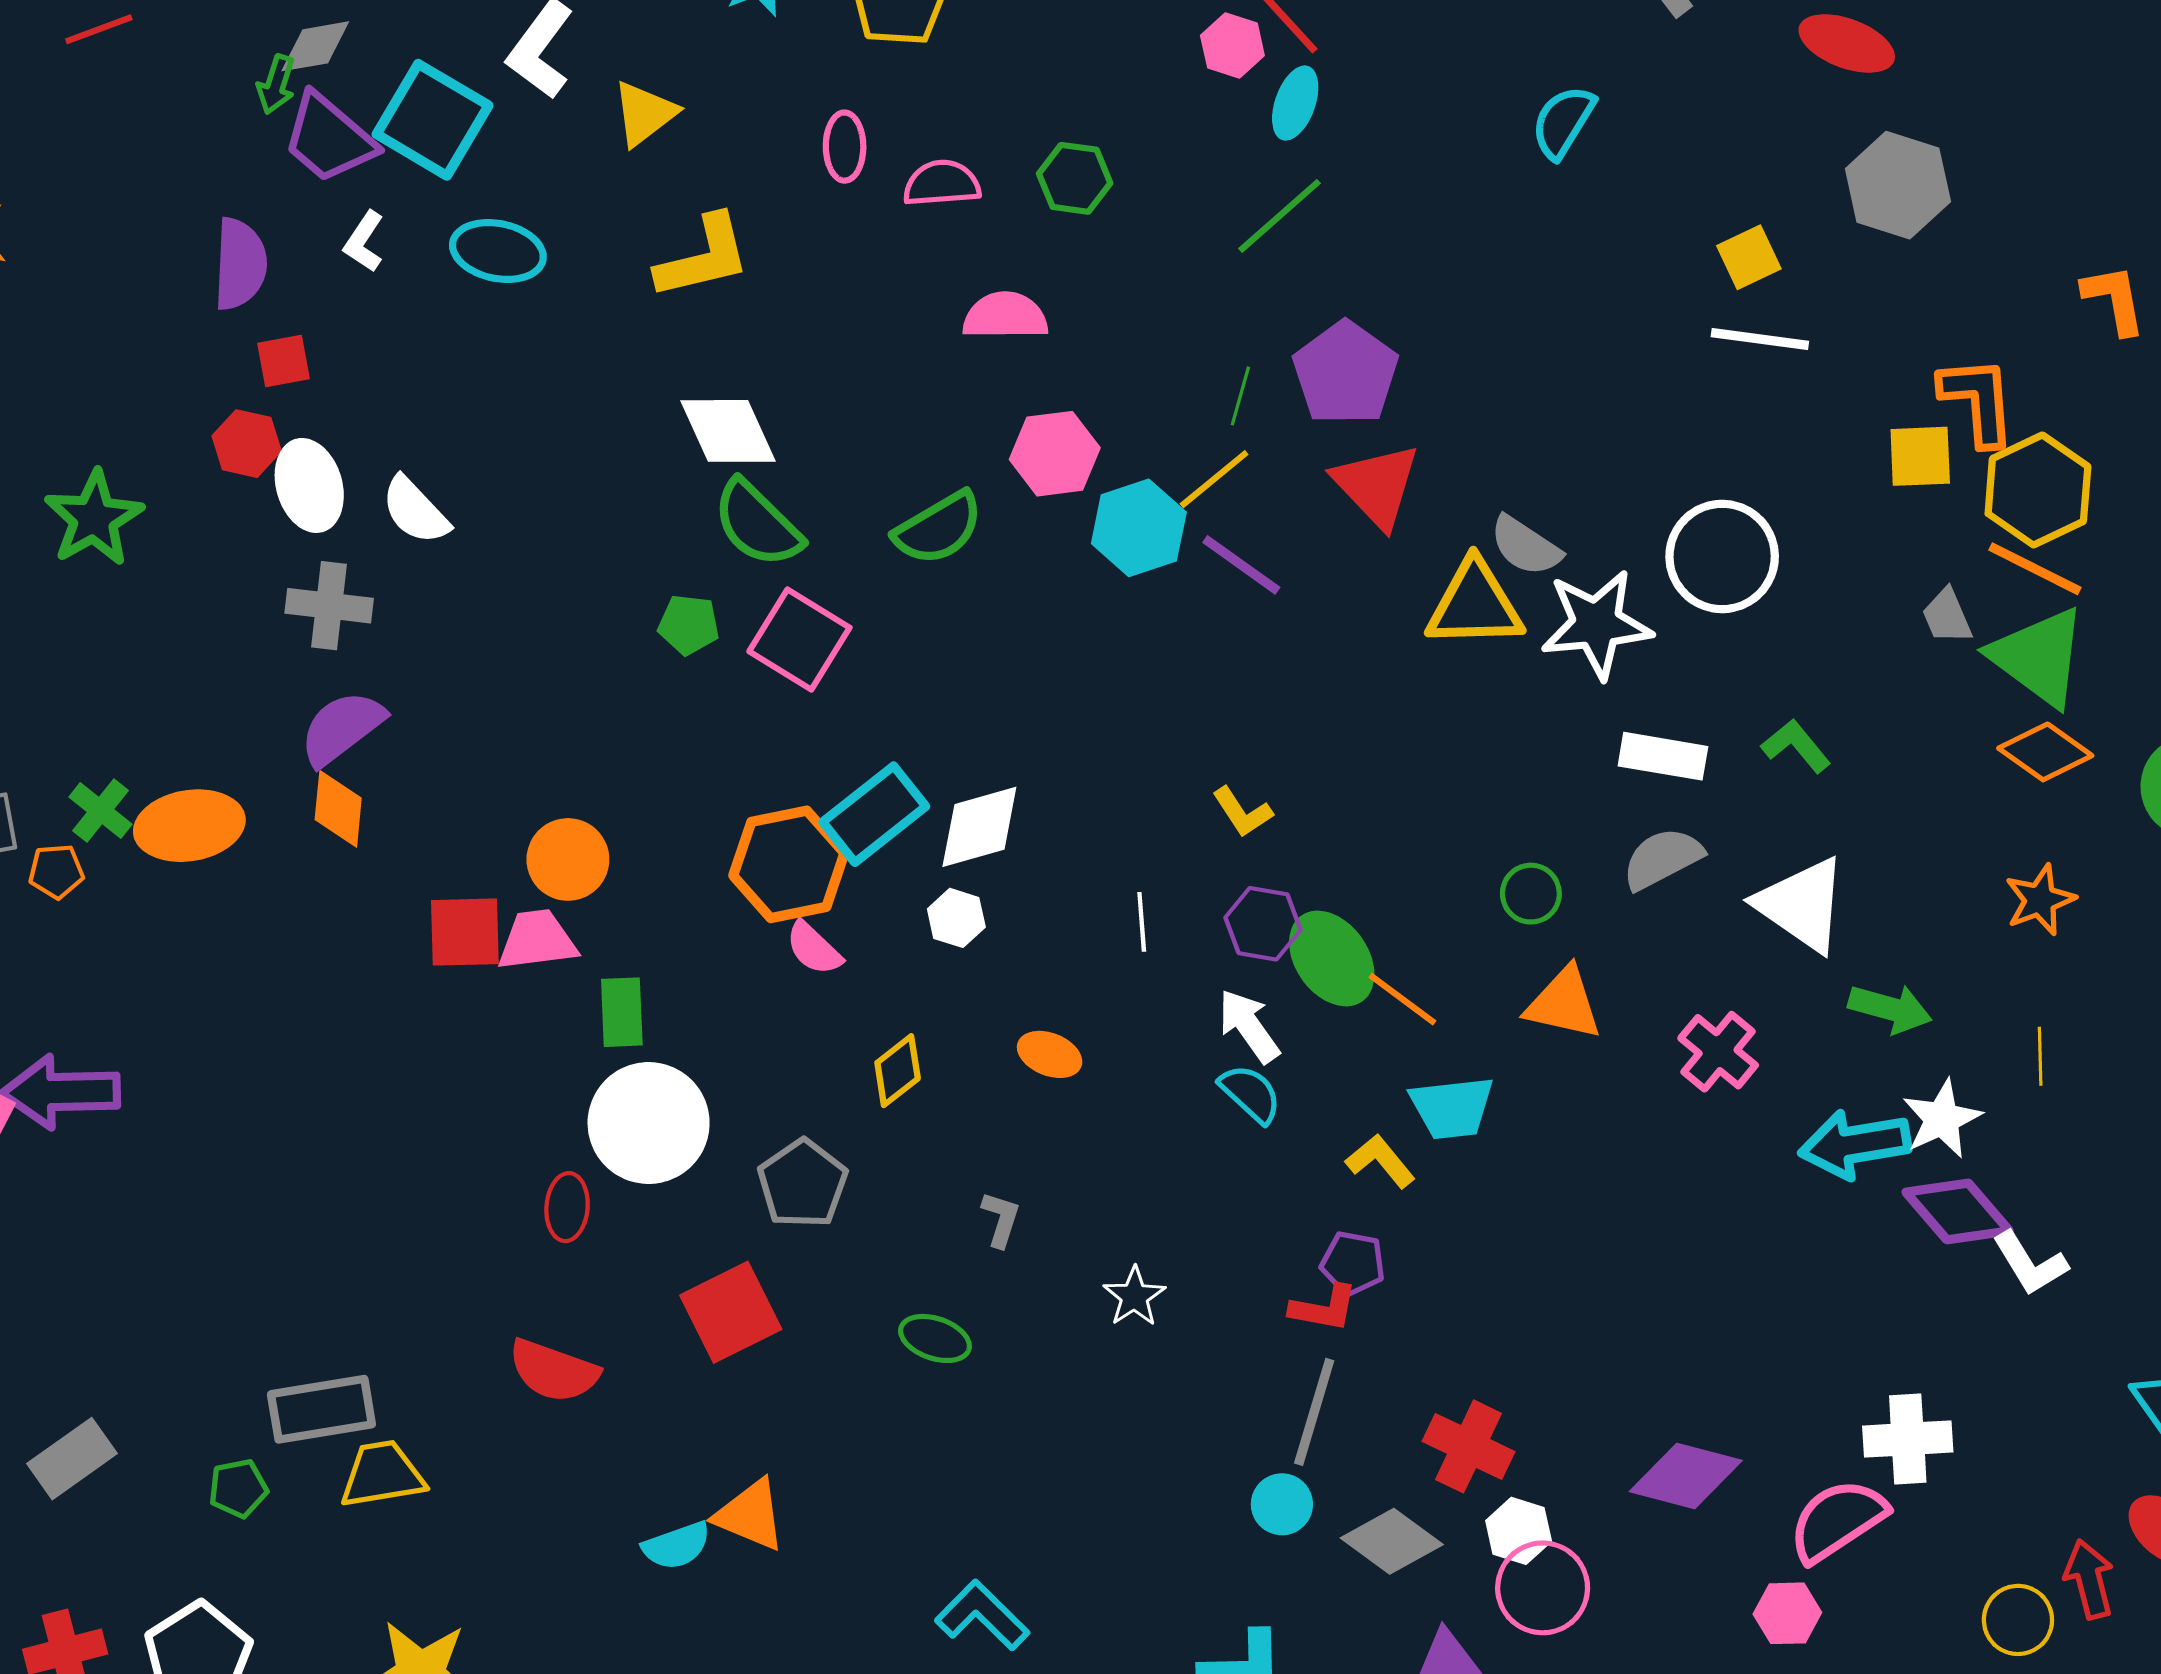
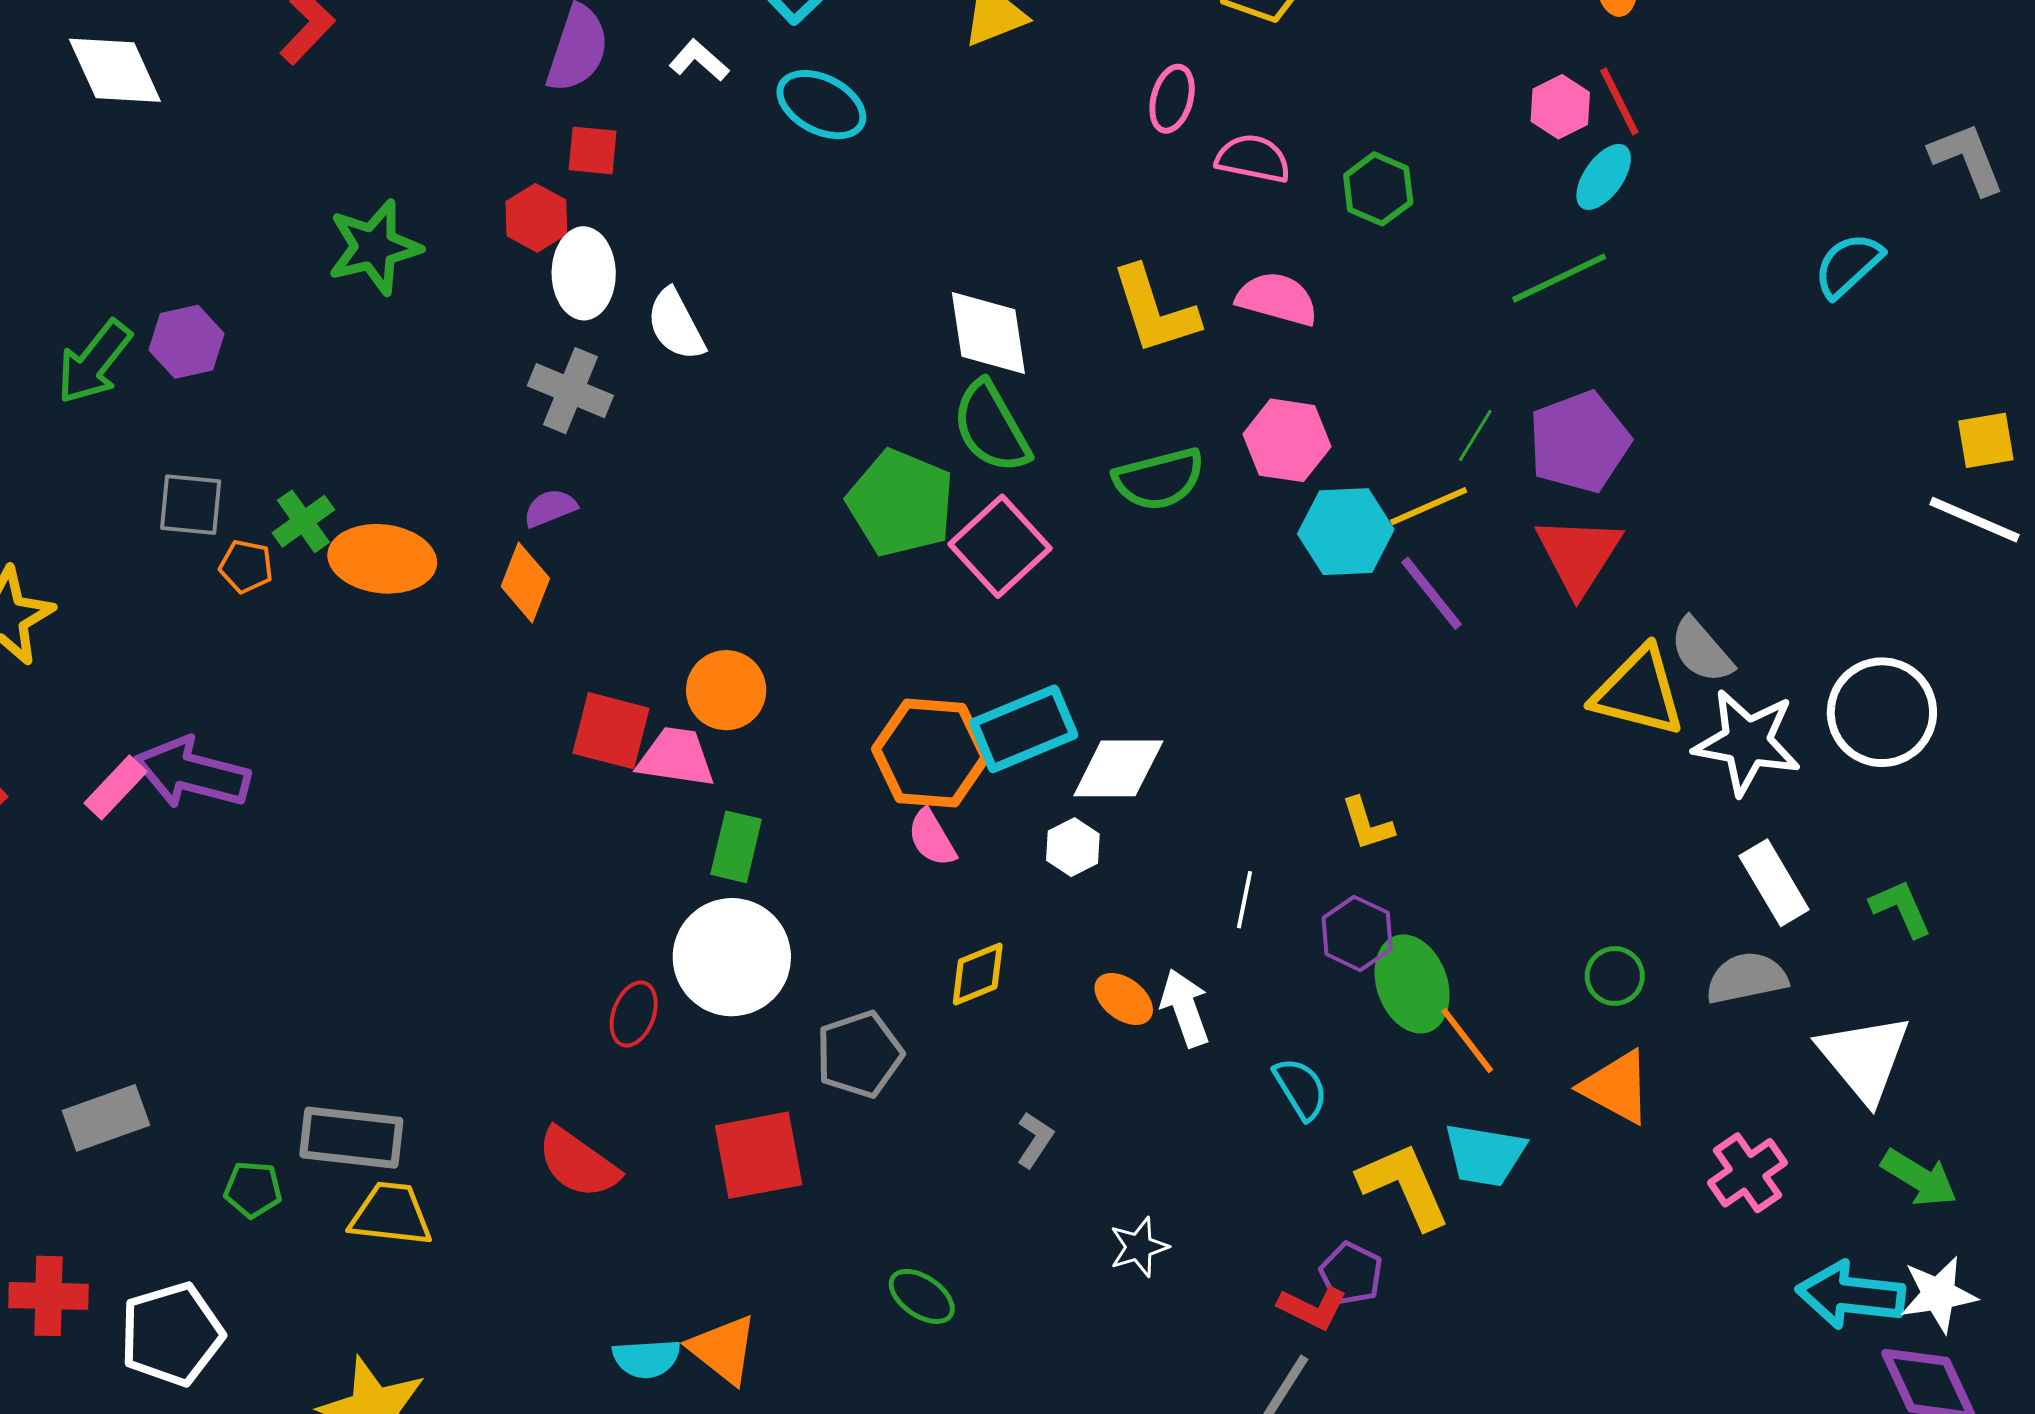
white L-shape: (364, 242) -> (699, 60), turned 82
yellow L-shape: (703, 257) -> (1155, 310), moved, turned 70
green pentagon: (689, 625) -> (901, 503), size x1.8
purple semicircle: (342, 728) -> (550, 508), size x0.6
white rectangle: (1663, 756) -> (1774, 883), turned 34
white arrow: (1249, 1026) -> (1185, 1008), moved
yellow L-shape: (1380, 1161) -> (1404, 1186), size x1.5
green ellipse: (935, 1338) -> (922, 1296), moved

